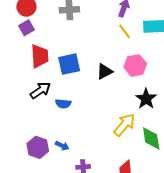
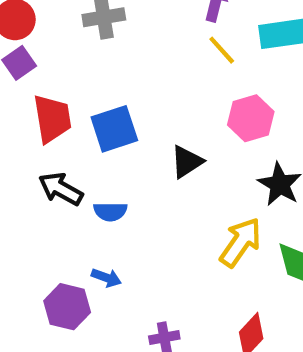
black triangle: (105, 72) -> (187, 162), moved
black arrow: (40, 90) -> (61, 189), turned -110
blue arrow: (62, 146) -> (106, 278), moved

